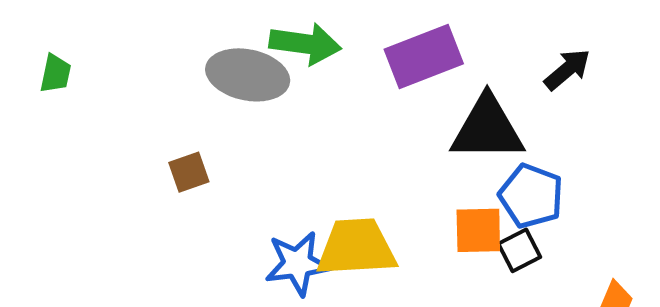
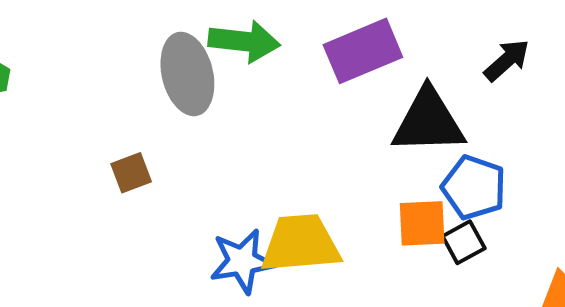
gray ellipse: (248, 75) -> (187, 74), turned 66

